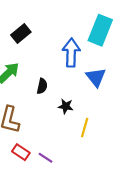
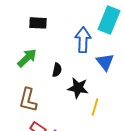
black rectangle: (21, 34) -> (38, 23), turned 42
black star: (66, 106) -> (78, 88), size x1.5

